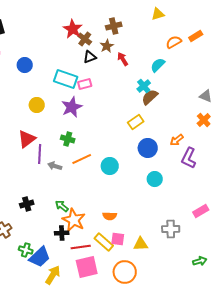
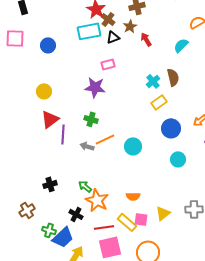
cyan rectangle: (66, 79) -> (89, 31), moved, turned -30
cyan cross: (144, 86) -> (153, 81), moved
brown semicircle: (150, 97) -> (173, 77), turned 120
yellow circle: (37, 105) -> (44, 91), moved
purple star: (72, 107) -> (95, 87), turned 30
gray arrow: (55, 166) -> (87, 146), moved
black cross: (62, 233) -> (76, 214), moved, turned 32
yellow triangle: (141, 244) -> (163, 213), moved, turned -35

